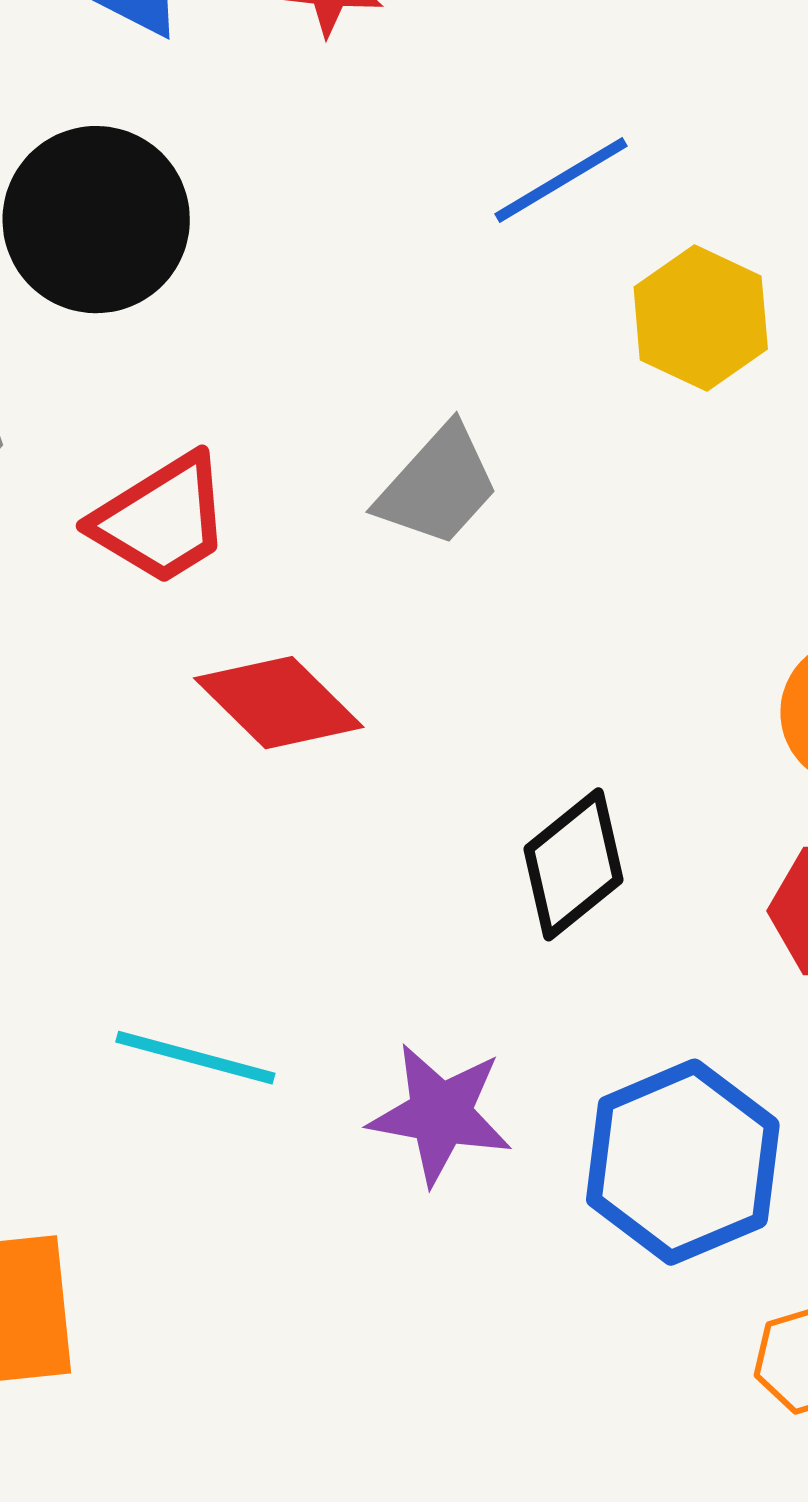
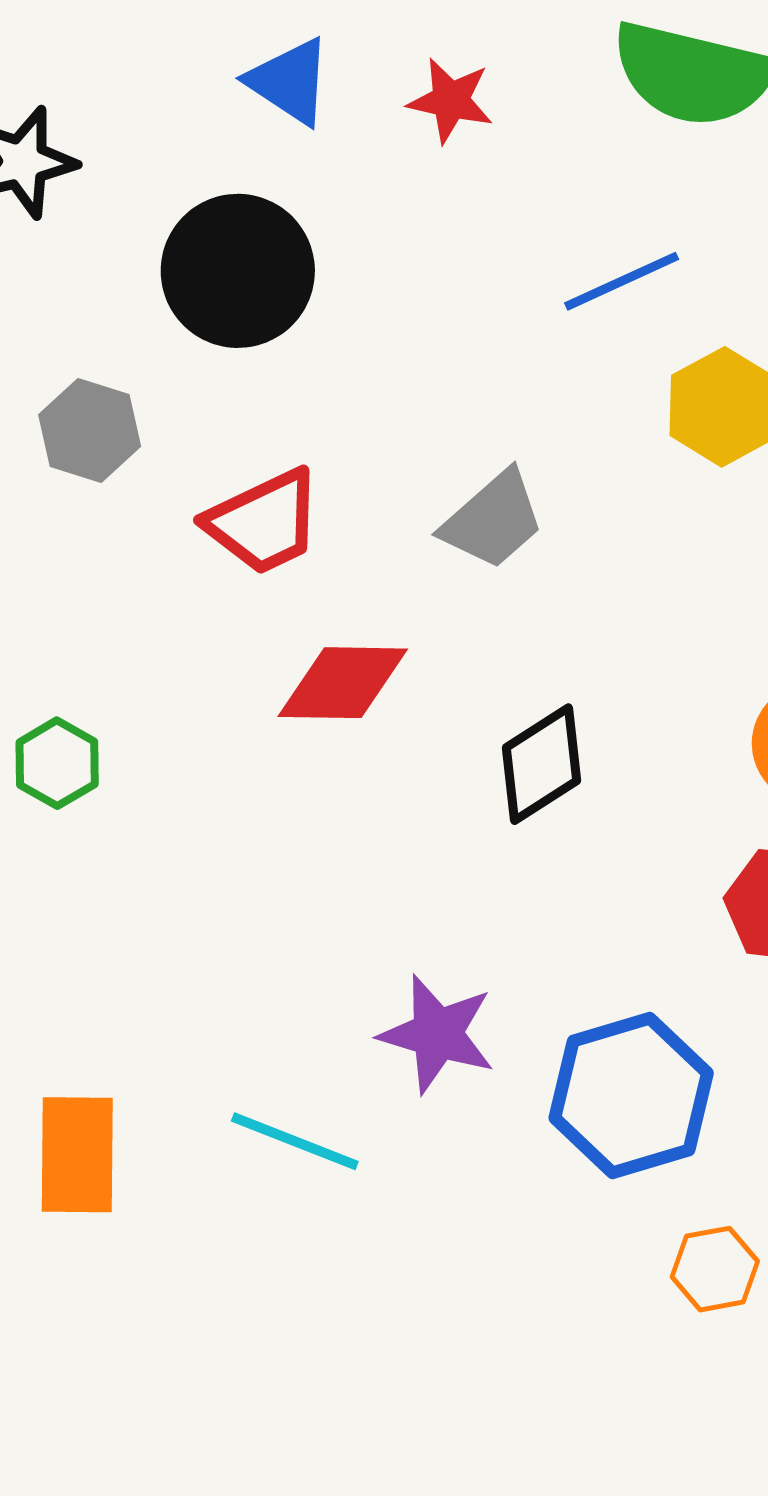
red diamond: (279, 703) -> (343, 683), turned -50
black diamond: (573, 864) -> (542, 764), moved
cyan line: (195, 1058) -> (295, 1141), moved

